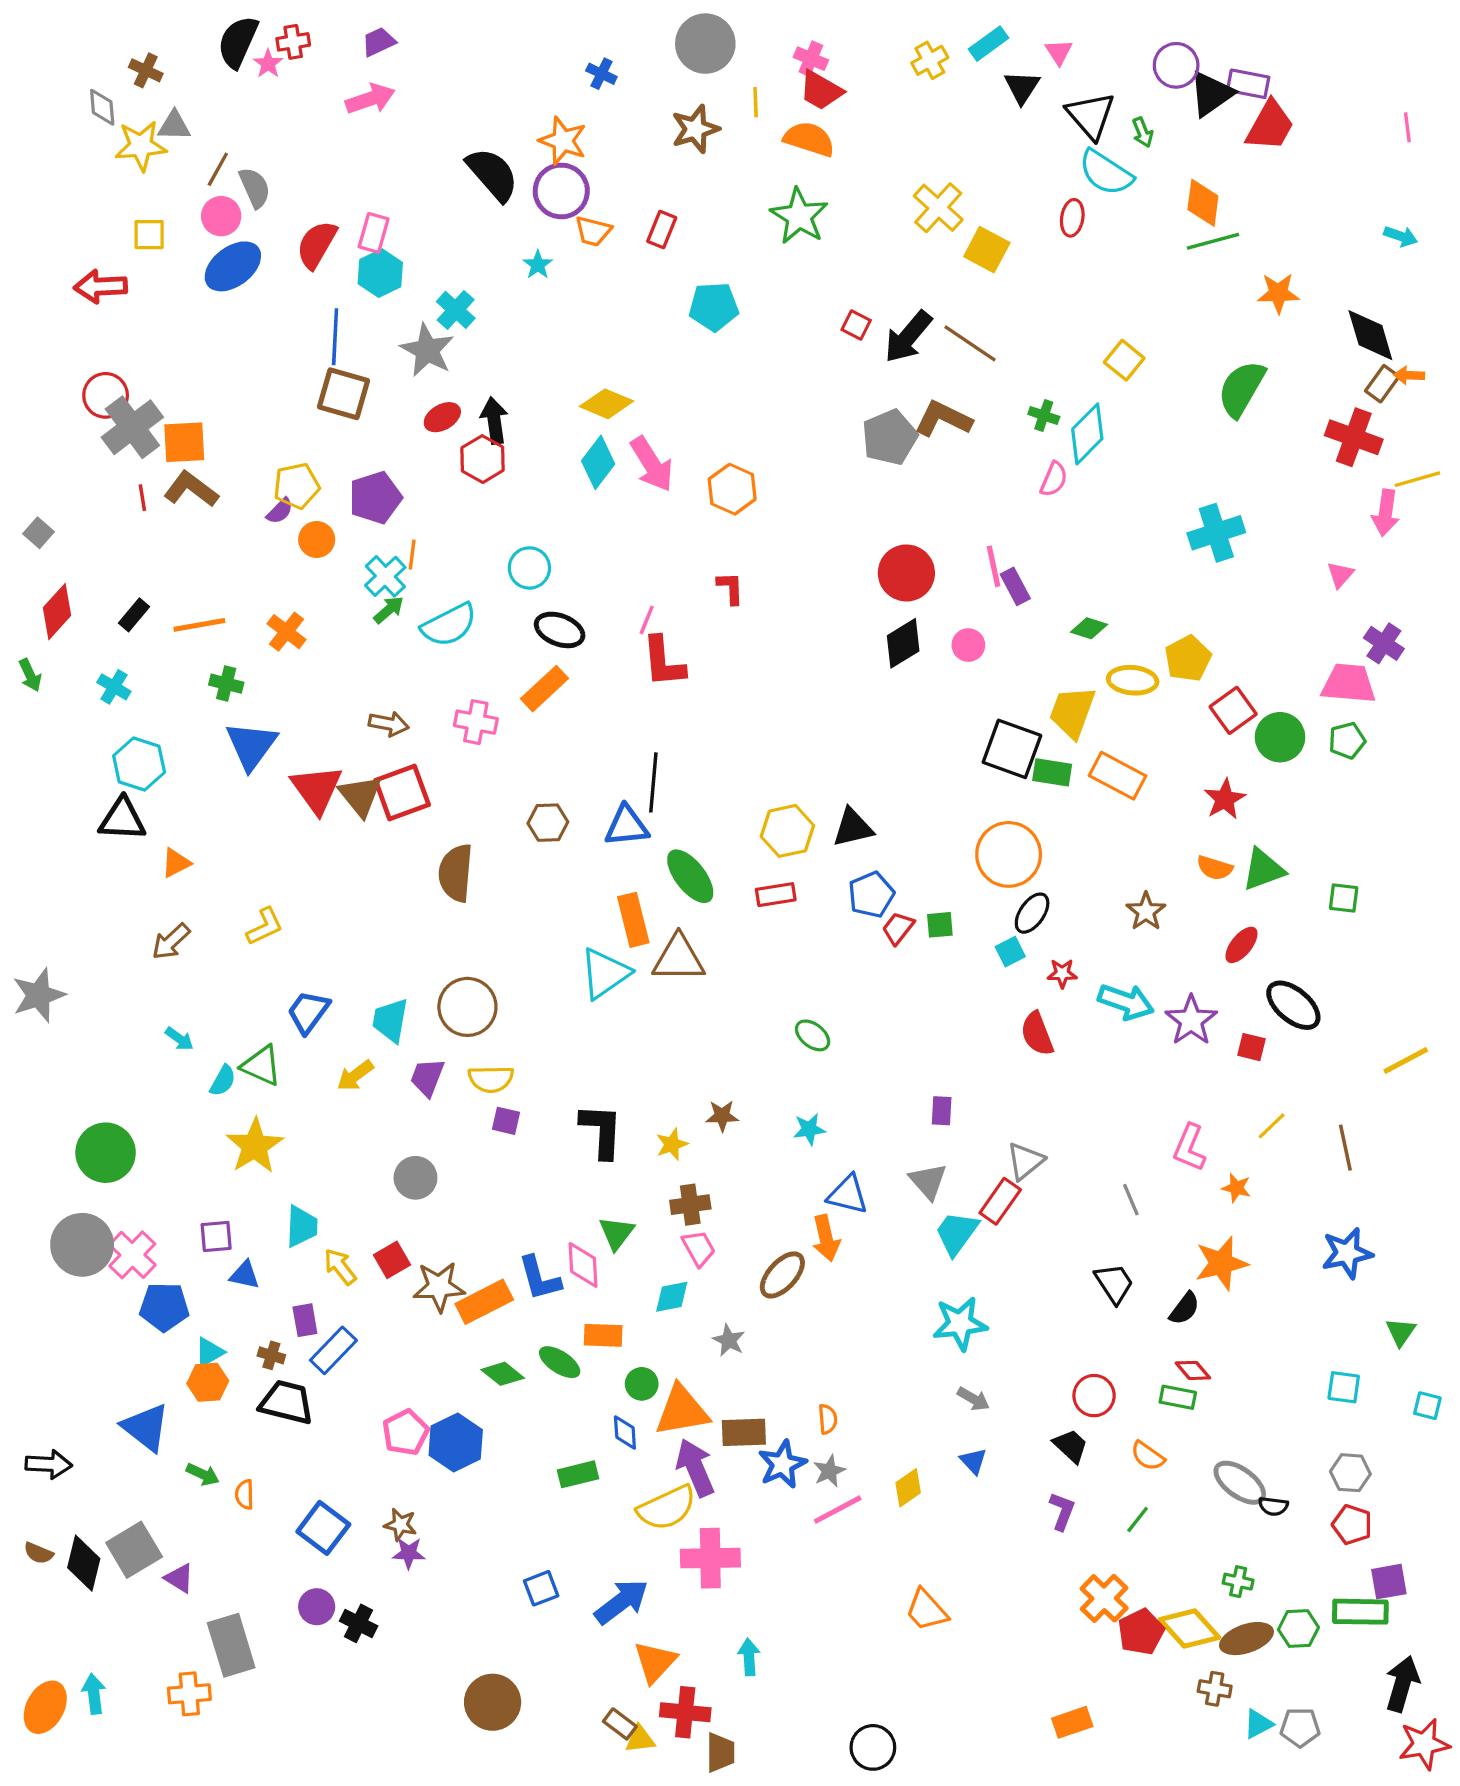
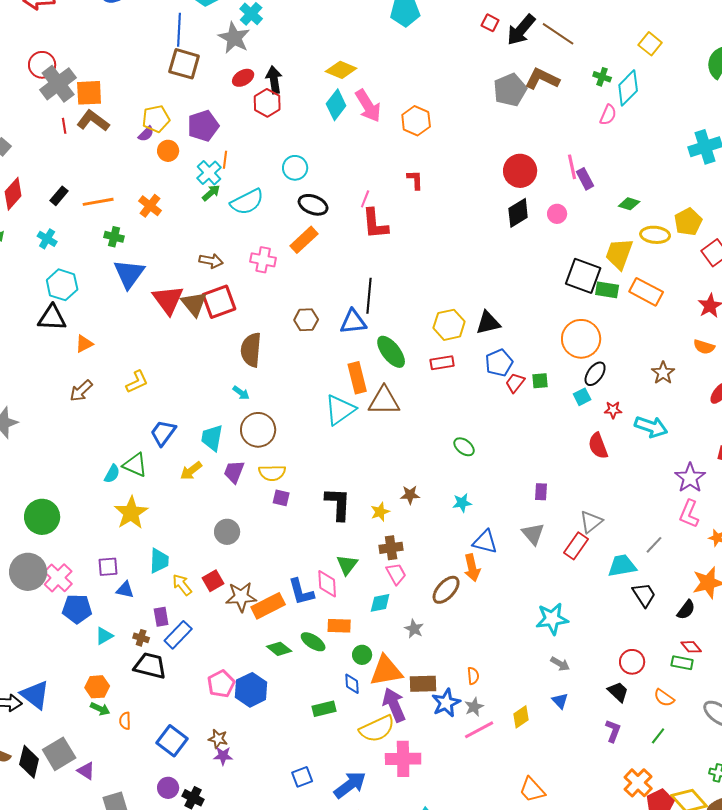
purple star: (1191, 1020) -> (690, 478), moved
cyan arrow: (179, 1039) -> (241, 393), moved
gray line: (1131, 1200) -> (654, 545), turned 66
cyan trapezoid: (957, 1233) -> (622, 566), moved, turned 44
orange hexagon: (208, 1382) -> (97, 687), moved
blue triangle: (146, 1427) -> (35, 695), moved

